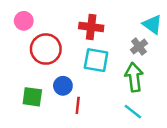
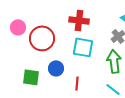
pink circle: (24, 21) -> (18, 27), moved
red line: (78, 105) -> (77, 83), moved

